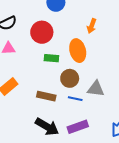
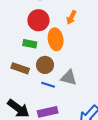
red circle: (42, 32) -> (38, 20), moved
brown rectangle: (46, 96) -> (20, 68), moved

